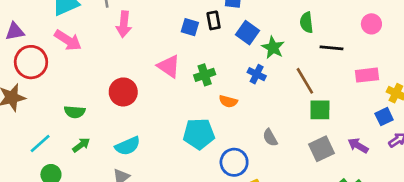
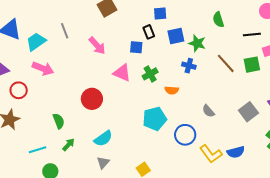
pink arrow: (124, 24) -> (97, 46), moved, turned -36
blue square: (190, 27) -> (136, 47), moved
blue square: (248, 33) -> (176, 36), turned -36
black line: (332, 48) -> (252, 35), moved
red circle: (31, 62) -> (19, 90), size x0.7
green square: (320, 110) -> (252, 65), moved
green semicircle: (75, 112) -> (59, 121), turned -105
cyan line: (40, 143) -> (38, 150), turned 36

